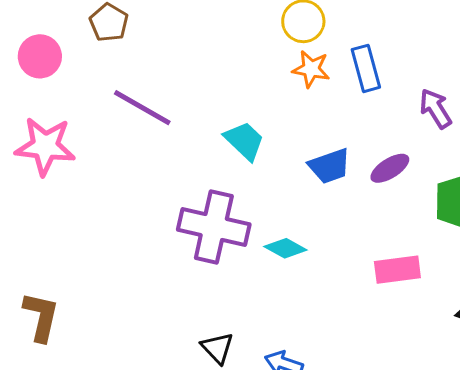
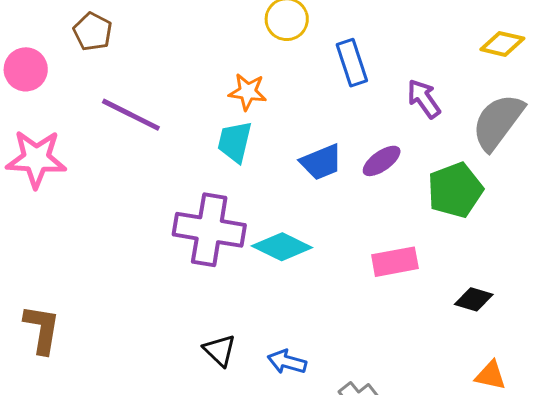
orange star: (311, 69) -> (248, 92), moved
cyan trapezoid: (244, 141) -> (235, 142), turned -117
cyan diamond: (285, 248) -> (282, 247), size x1.4

